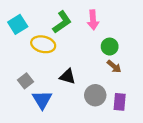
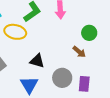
green circle: (110, 47) -> (89, 33), moved
blue triangle: (42, 100) -> (29, 85), moved

